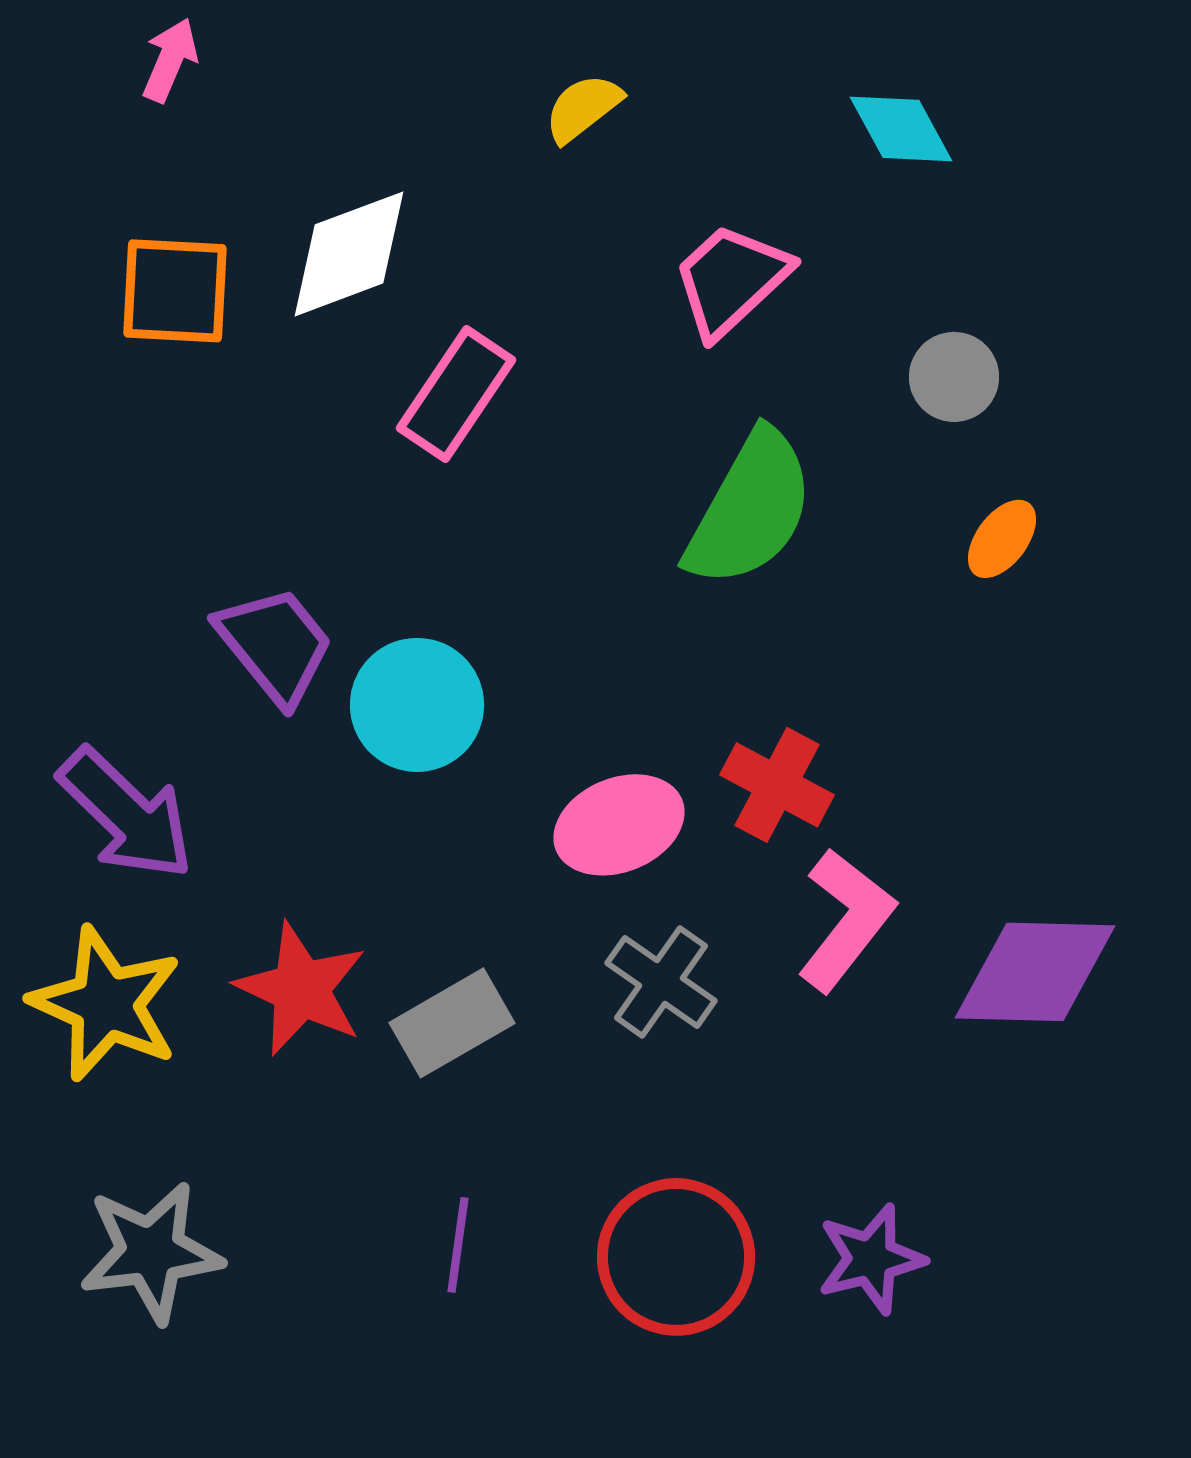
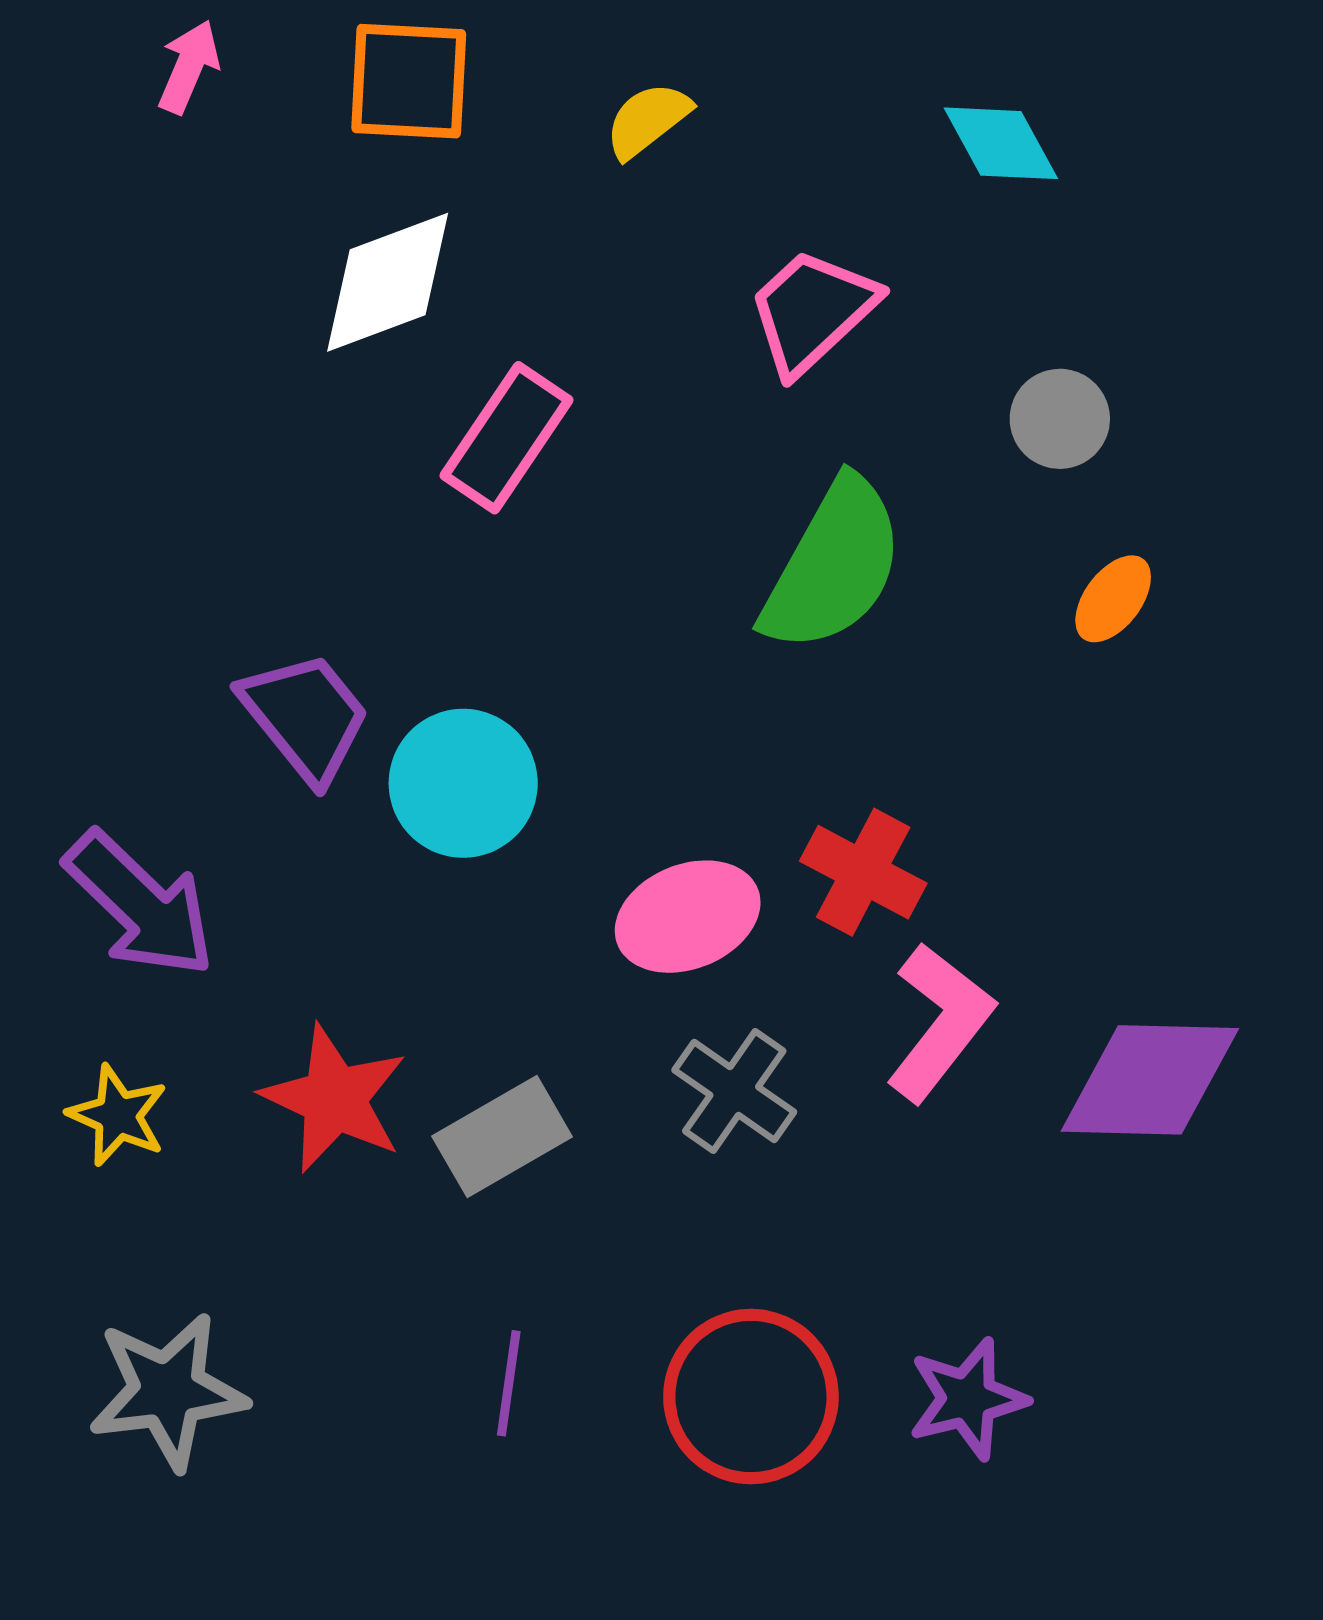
orange square: (175, 291) -> (409, 81), moved
yellow star: (106, 1004) -> (118, 1115), size x0.6

